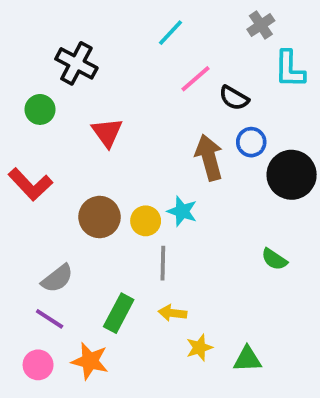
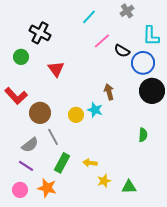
gray cross: (261, 25) -> (127, 11), moved
blue circle: (251, 142) -> (143, 63), moved, size x1.5
brown arrow: (209, 157) -> (109, 92), moved, size x0.7
brown circle: (100, 217) -> (40, 113), moved
green semicircle: (274, 259) -> (143, 135), turned -120
gray line: (163, 263) -> (53, 137), moved, turned -30

